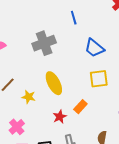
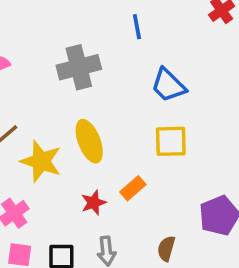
yellow star: (29, 97) -> (41, 161), size x1.6

